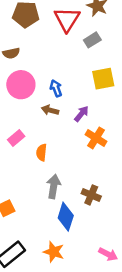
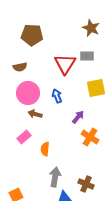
red triangle: (67, 19) -> (65, 64), moved
gray rectangle: (92, 40) -> (87, 56), turned 32
brown arrow: (50, 110) -> (35, 114), moved

